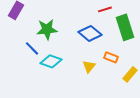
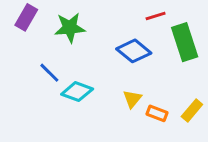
green star: (47, 29) -> (70, 28), moved
orange rectangle: (111, 57) -> (157, 113), moved

